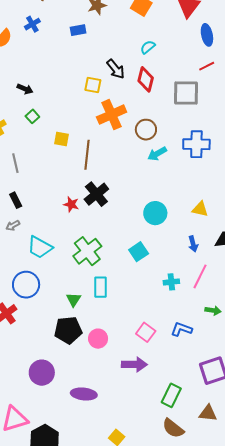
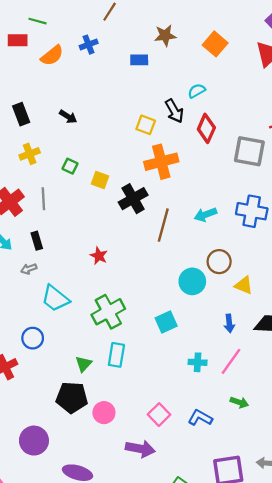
cyan semicircle: (148, 47) -> (197, 91), moved
green square: (32, 116) -> (70, 166), moved, turned -32
brown circle: (146, 130) -> (219, 262), moved
brown line: (87, 155) -> (163, 225), moved
black cross: (96, 194) -> (133, 199), moved
blue circle: (26, 285) -> (33, 338), size x0.7

